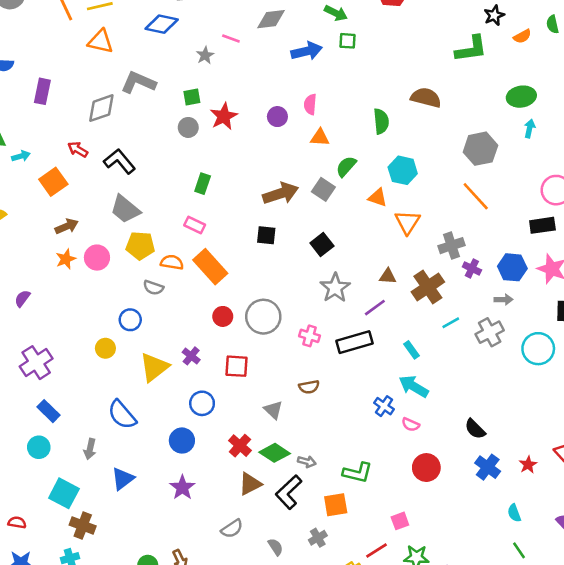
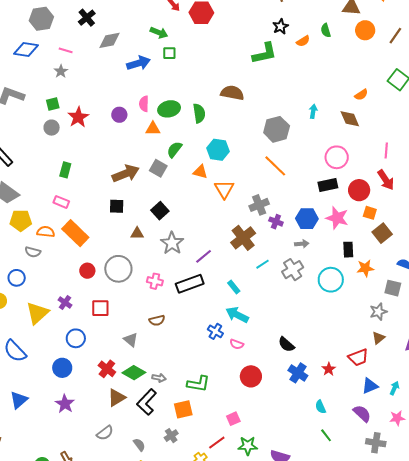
pink line: (231, 39) -> (66, 50), moved
green ellipse: (521, 97) -> (169, 109), moved
brown triangle: (388, 276) -> (137, 233), moved

